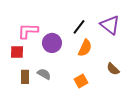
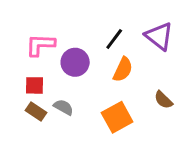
red square: (17, 52) -> (35, 85), moved
brown rectangle: (25, 77) -> (36, 111), turned -56
orange square: (81, 81) -> (117, 117), size x1.5

